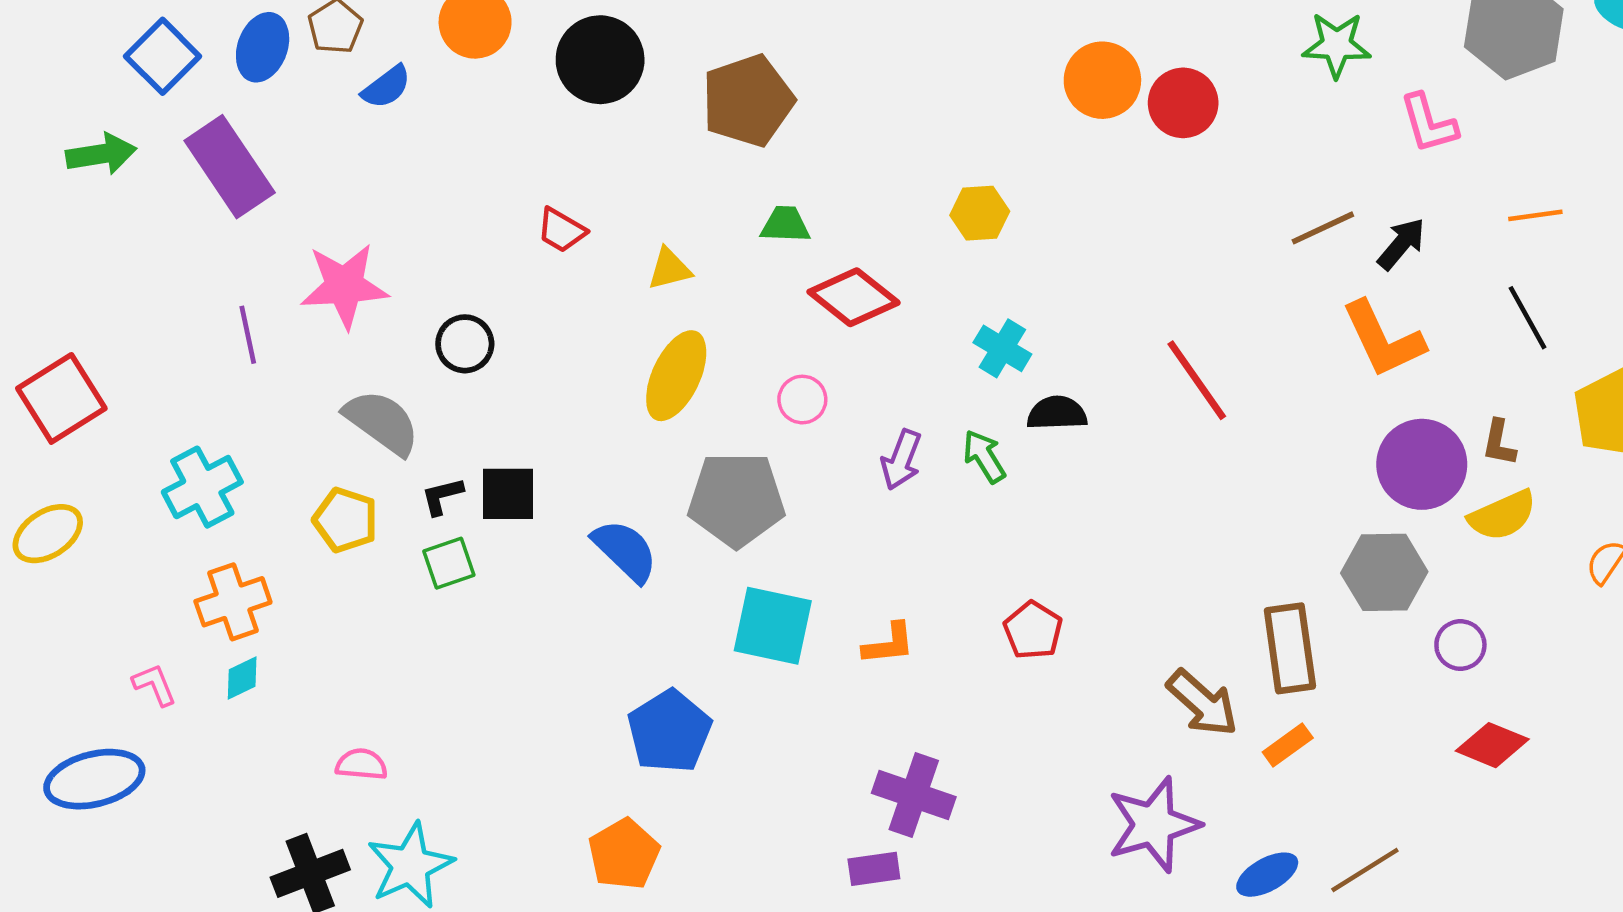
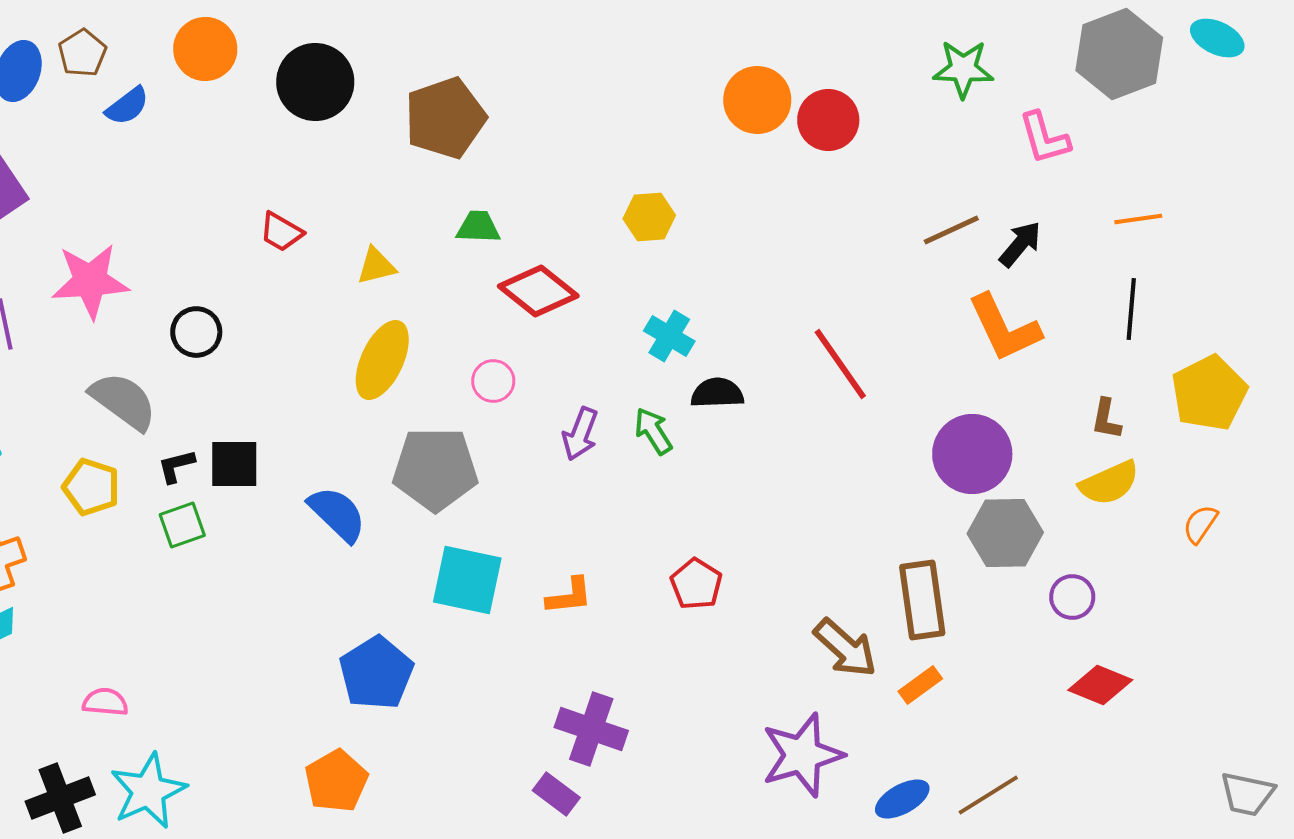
black line: (1527, 318) -> (1131, 309), turned 34
purple circle: (1422, 464) -> (972, 454), moved
purple rectangle: (874, 869) -> (556, 794), turned 45

